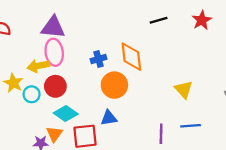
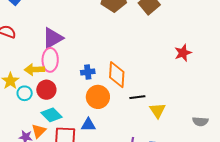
black line: (159, 20) -> (137, 97), moved
purple triangle: (53, 27) -> (53, 38), turned -45

